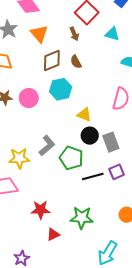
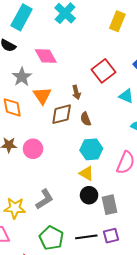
orange triangle: (39, 34) -> (42, 96), moved
brown arrow: (74, 34) -> (76, 92), moved
cyan hexagon: (61, 89) -> (91, 149), moved
green pentagon: (71, 158) -> (51, 238), moved

